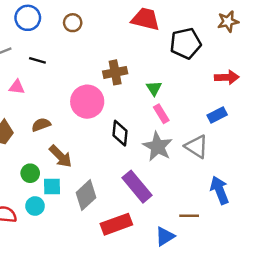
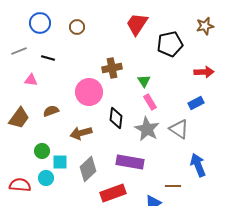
red trapezoid: (145, 19) -> (137, 24), turned -70
brown arrow: (61, 156) -> (81, 133), moved, turned 120
purple rectangle: (137, 187) -> (130, 162), turned -40

